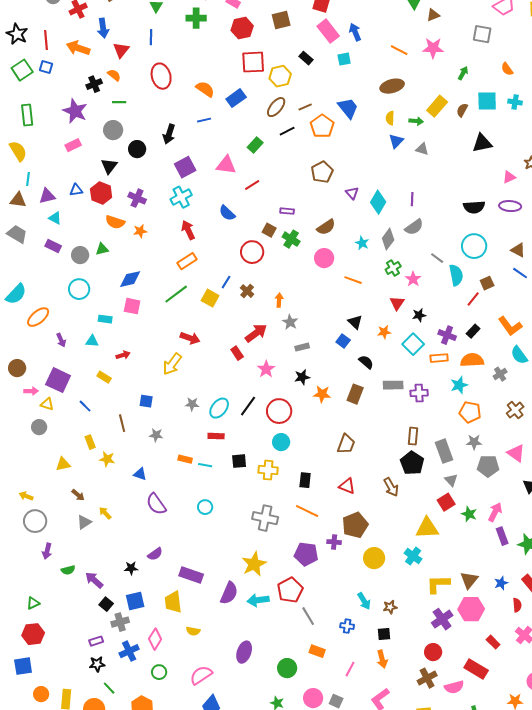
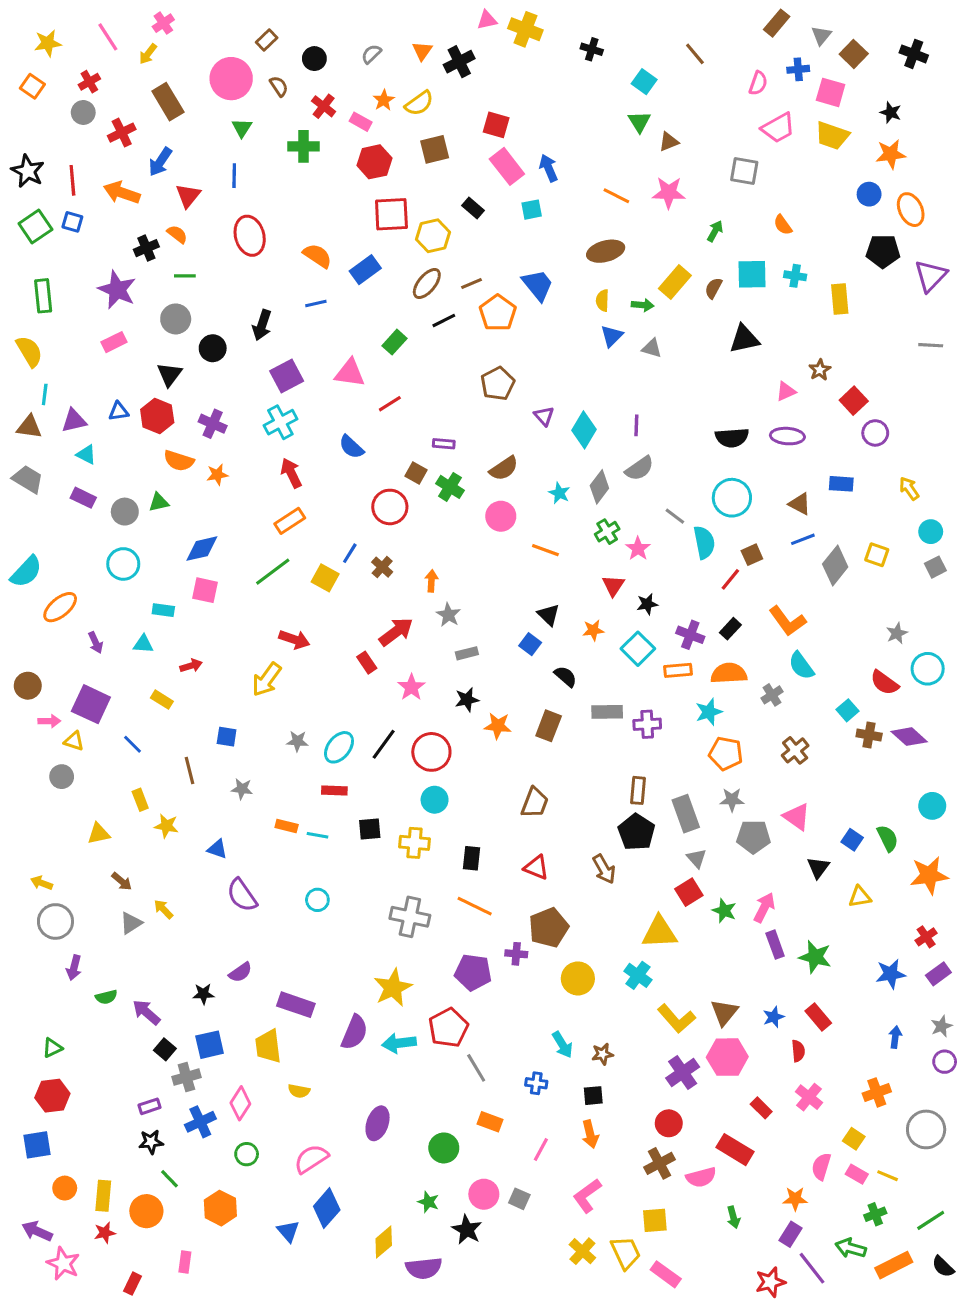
blue arrow: (103, 28) -> (160, 162), turned 42
blue line: (520, 273) -> (803, 539), turned -56
yellow L-shape: (438, 584) -> (676, 1019), turned -130

